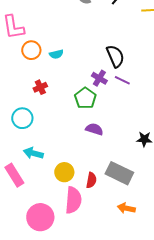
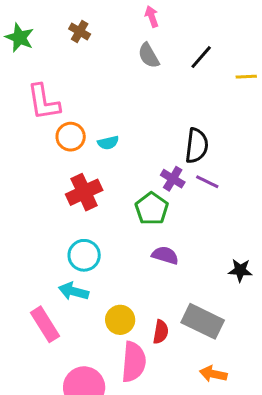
black semicircle: (115, 56) -> (197, 146), turned 30
red cross: (40, 87) -> (84, 192), size x1.6
cyan circle: (22, 118) -> (84, 255), moved

